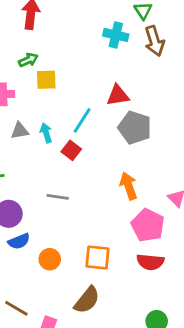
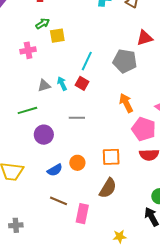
red triangle: (118, 95) -> (145, 38), moved
gray triangle: (20, 131) -> (44, 86), moved
cyan arrow: (46, 133) -> (62, 84), moved
blue semicircle: (19, 241) -> (55, 170), moved

